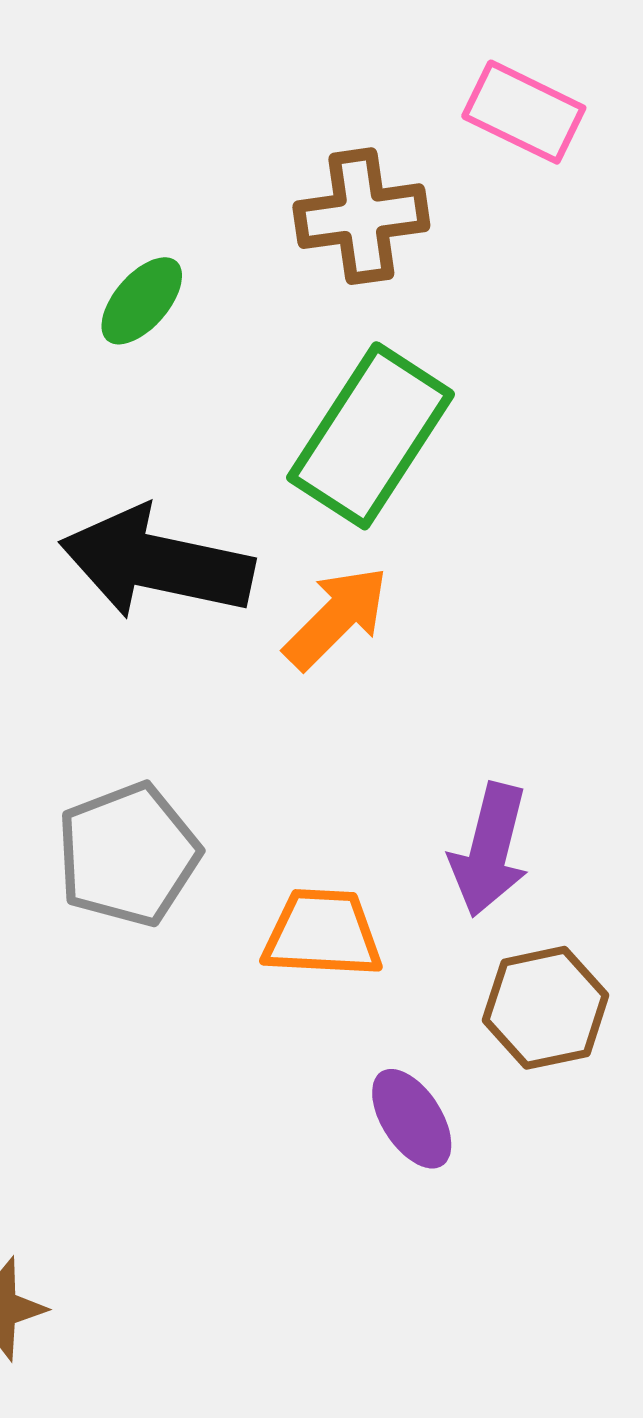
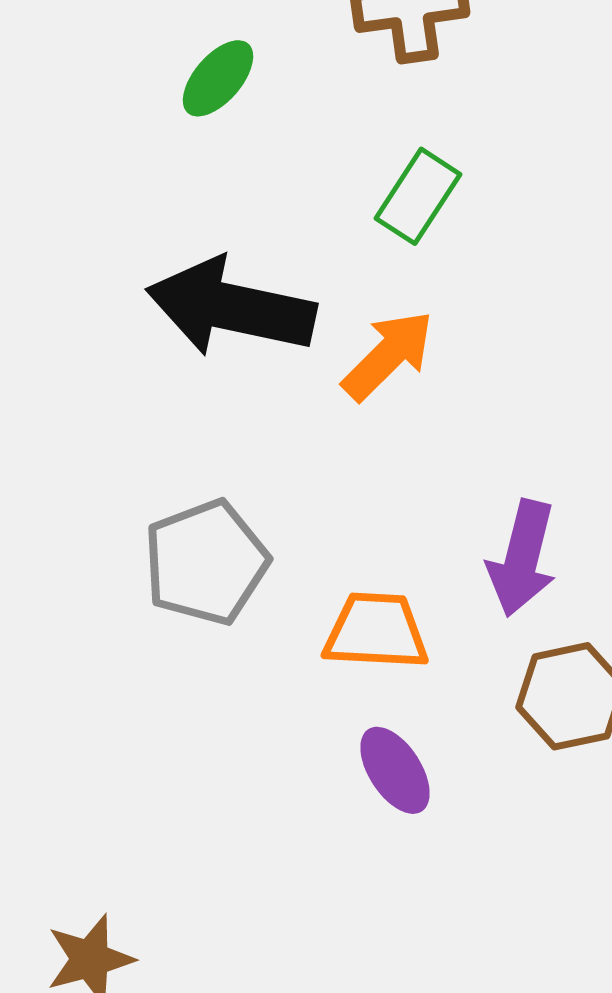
green rectangle: (371, 436) -> (418, 196), size x0.6
purple ellipse: (412, 1119) -> (395, 770), moved

